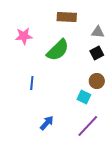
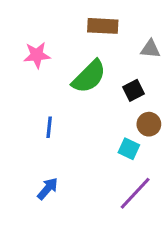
black square: (97, 53) -> (134, 90), moved
blue arrow: (47, 123) -> (48, 189), moved

